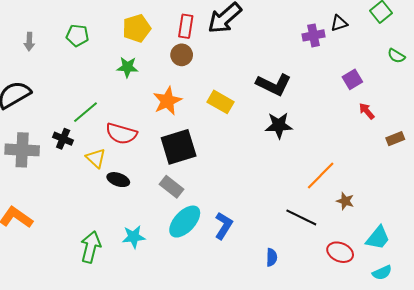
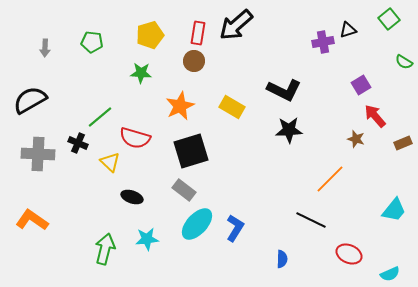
red arrow: (367, 111) -> (375, 116), size x1.4
black ellipse: (118, 180) -> (132, 197), moved
brown star: (345, 201) -> (356, 139), moved
cyan trapezoid: (378, 238) -> (394, 210), moved

